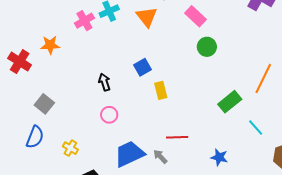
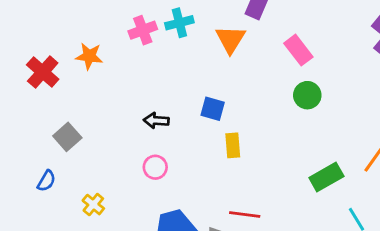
blue square: (142, 67) -> (213, 109), turned 36
black arrow: (104, 82) -> (156, 121), turned -78
blue semicircle: (35, 137) -> (46, 181), size x0.7

